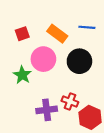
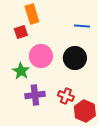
orange rectangle: (57, 34) -> (32, 14), moved, turned 36
purple cross: (47, 110) -> (35, 95), moved

